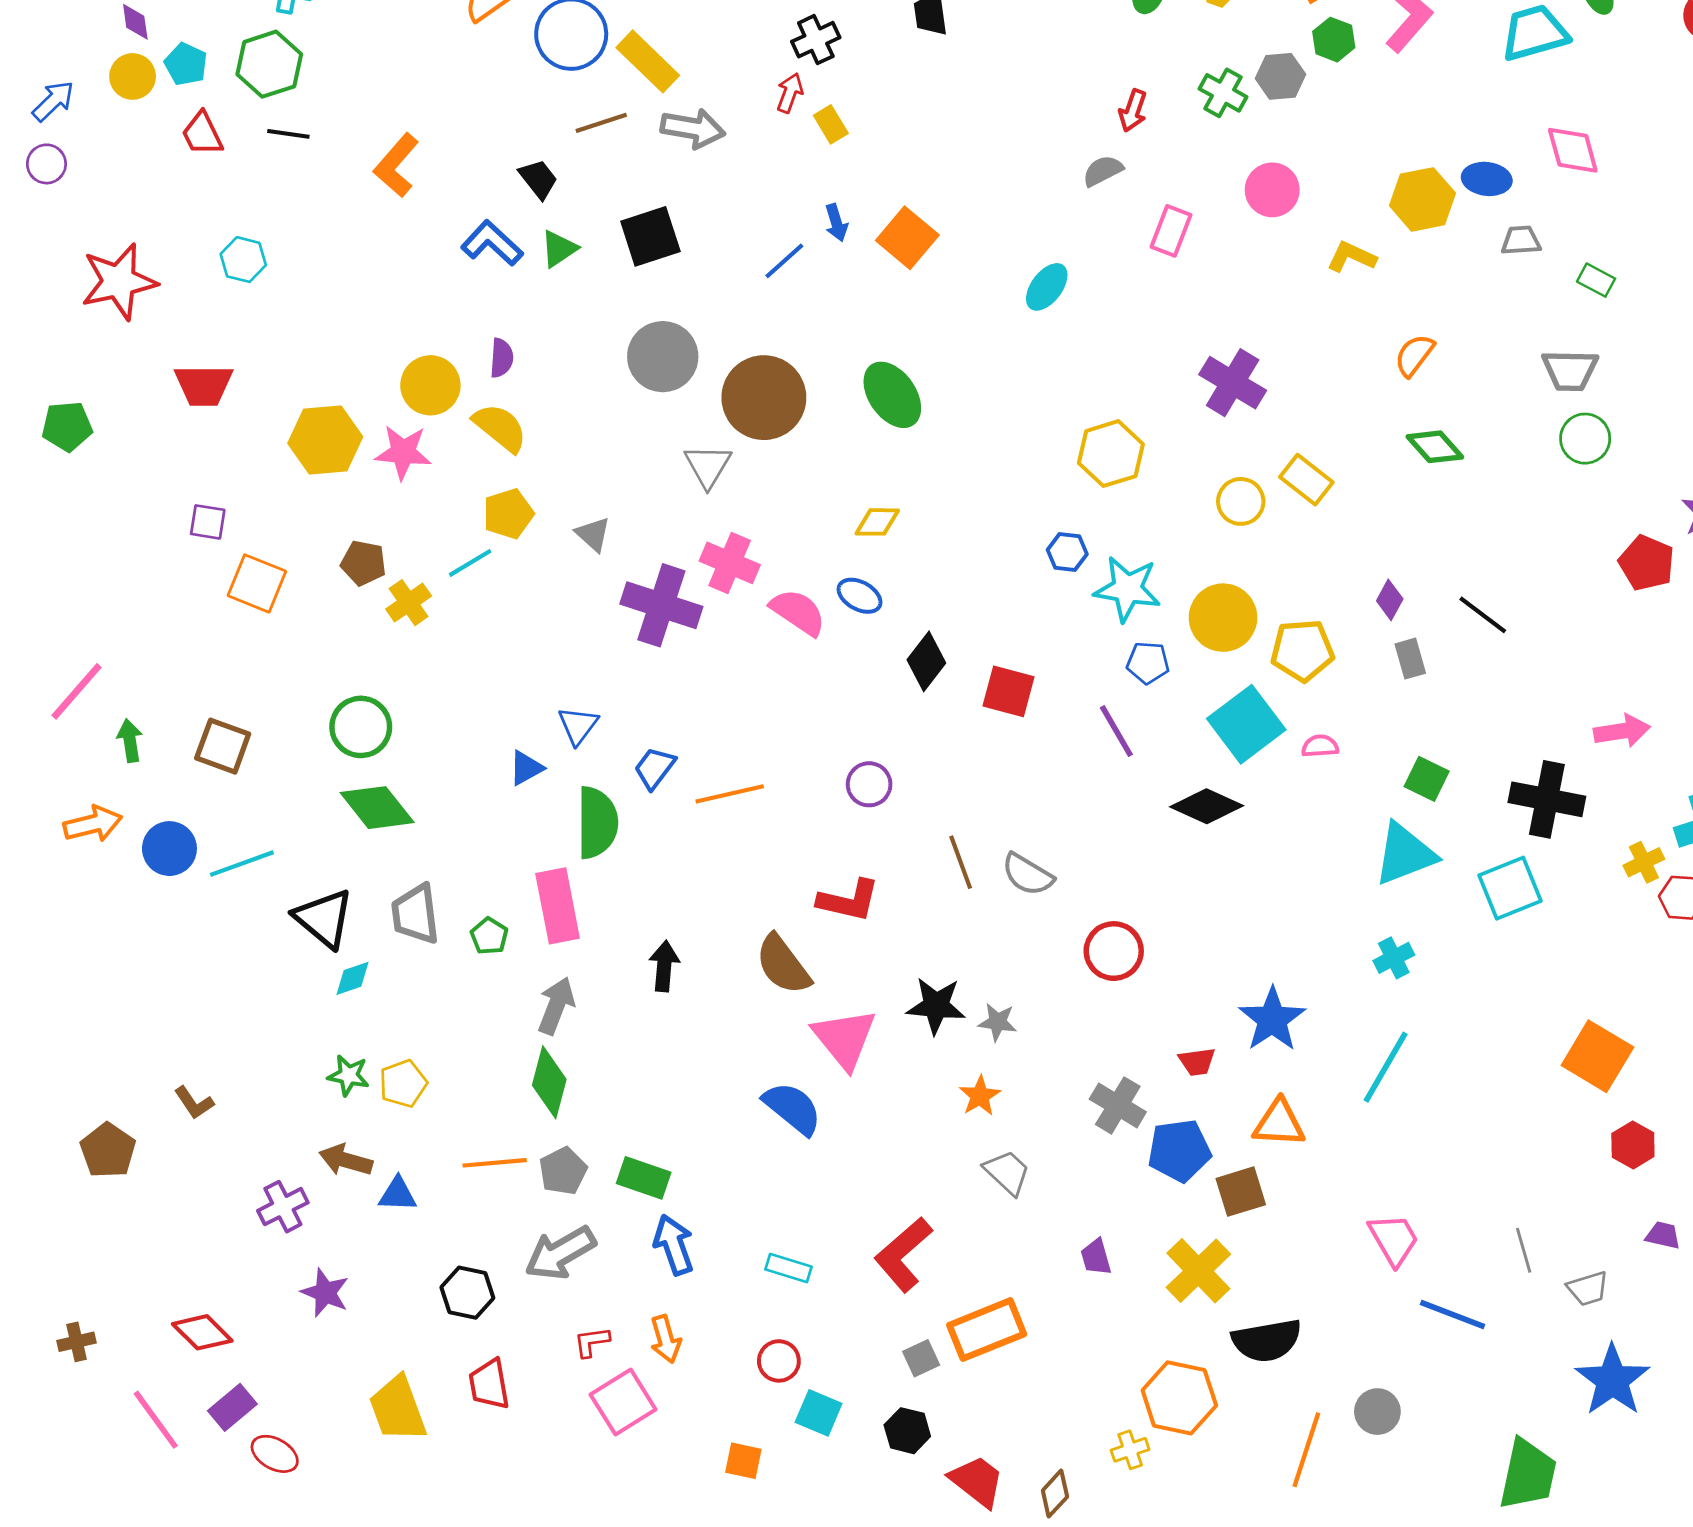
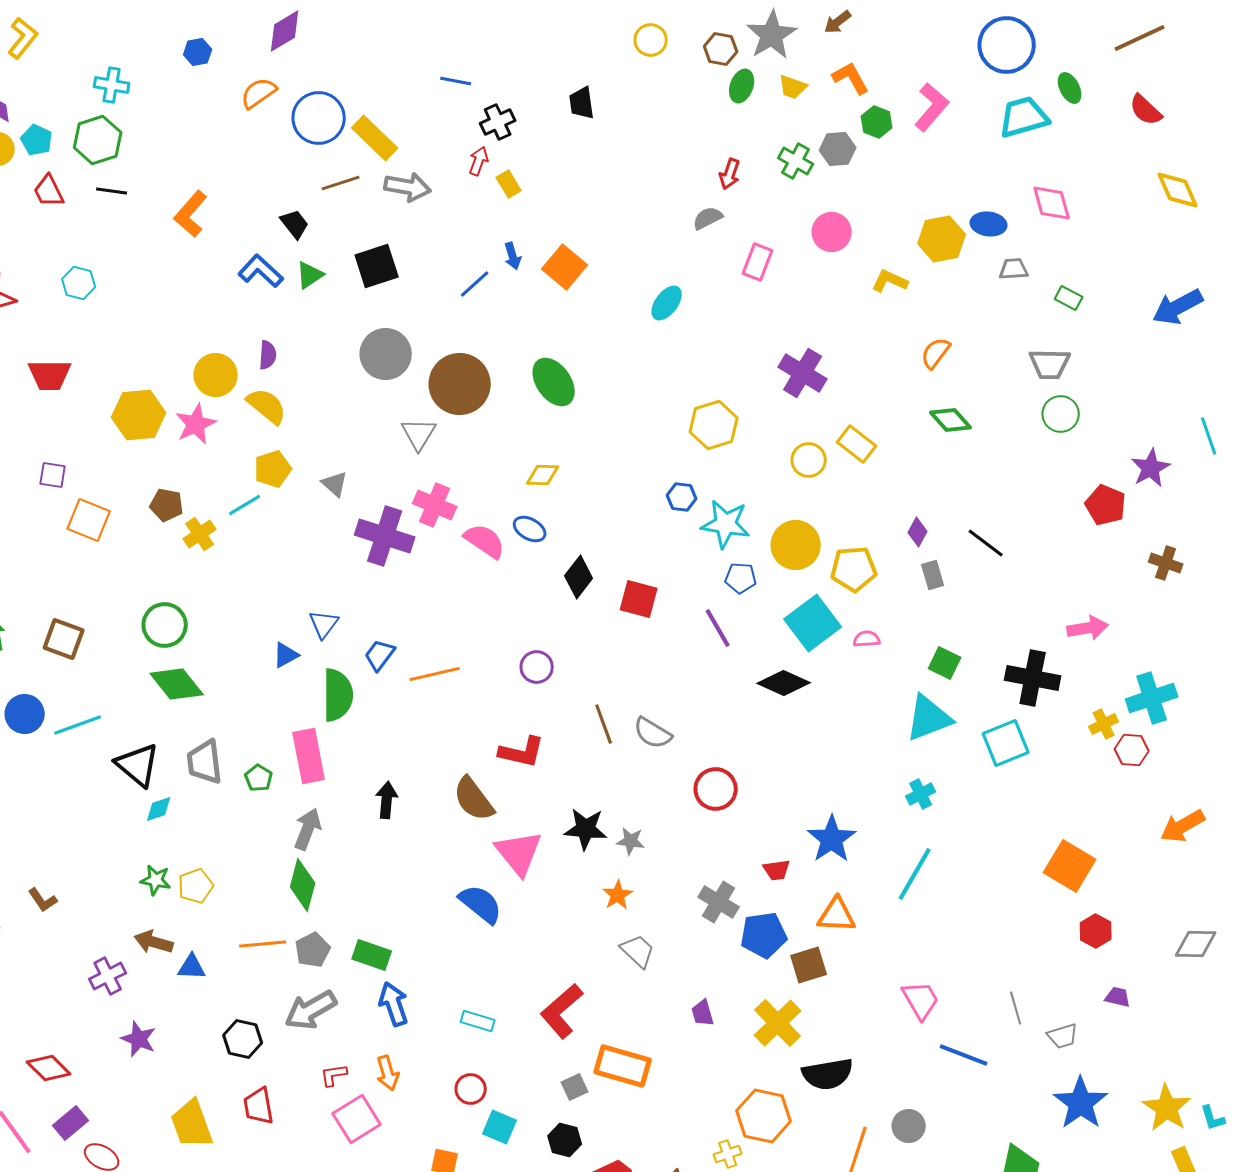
pink star: (403, 452) -> (196, 424), turned -30
orange rectangle: (987, 1330) -> (623, 1066), turned 38

